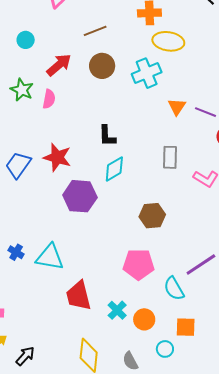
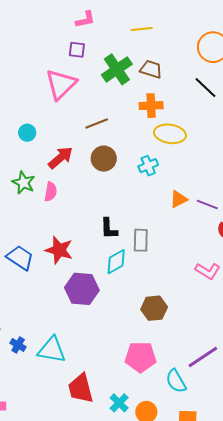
cyan cross: (147, 73) -> (148, 166), size x0.7
orange triangle: (177, 107) -> (179, 199), turned 30
gray rectangle: (170, 157) -> (141, 240), moved
blue trapezoid: (18, 165) -> (20, 258), turned 88

